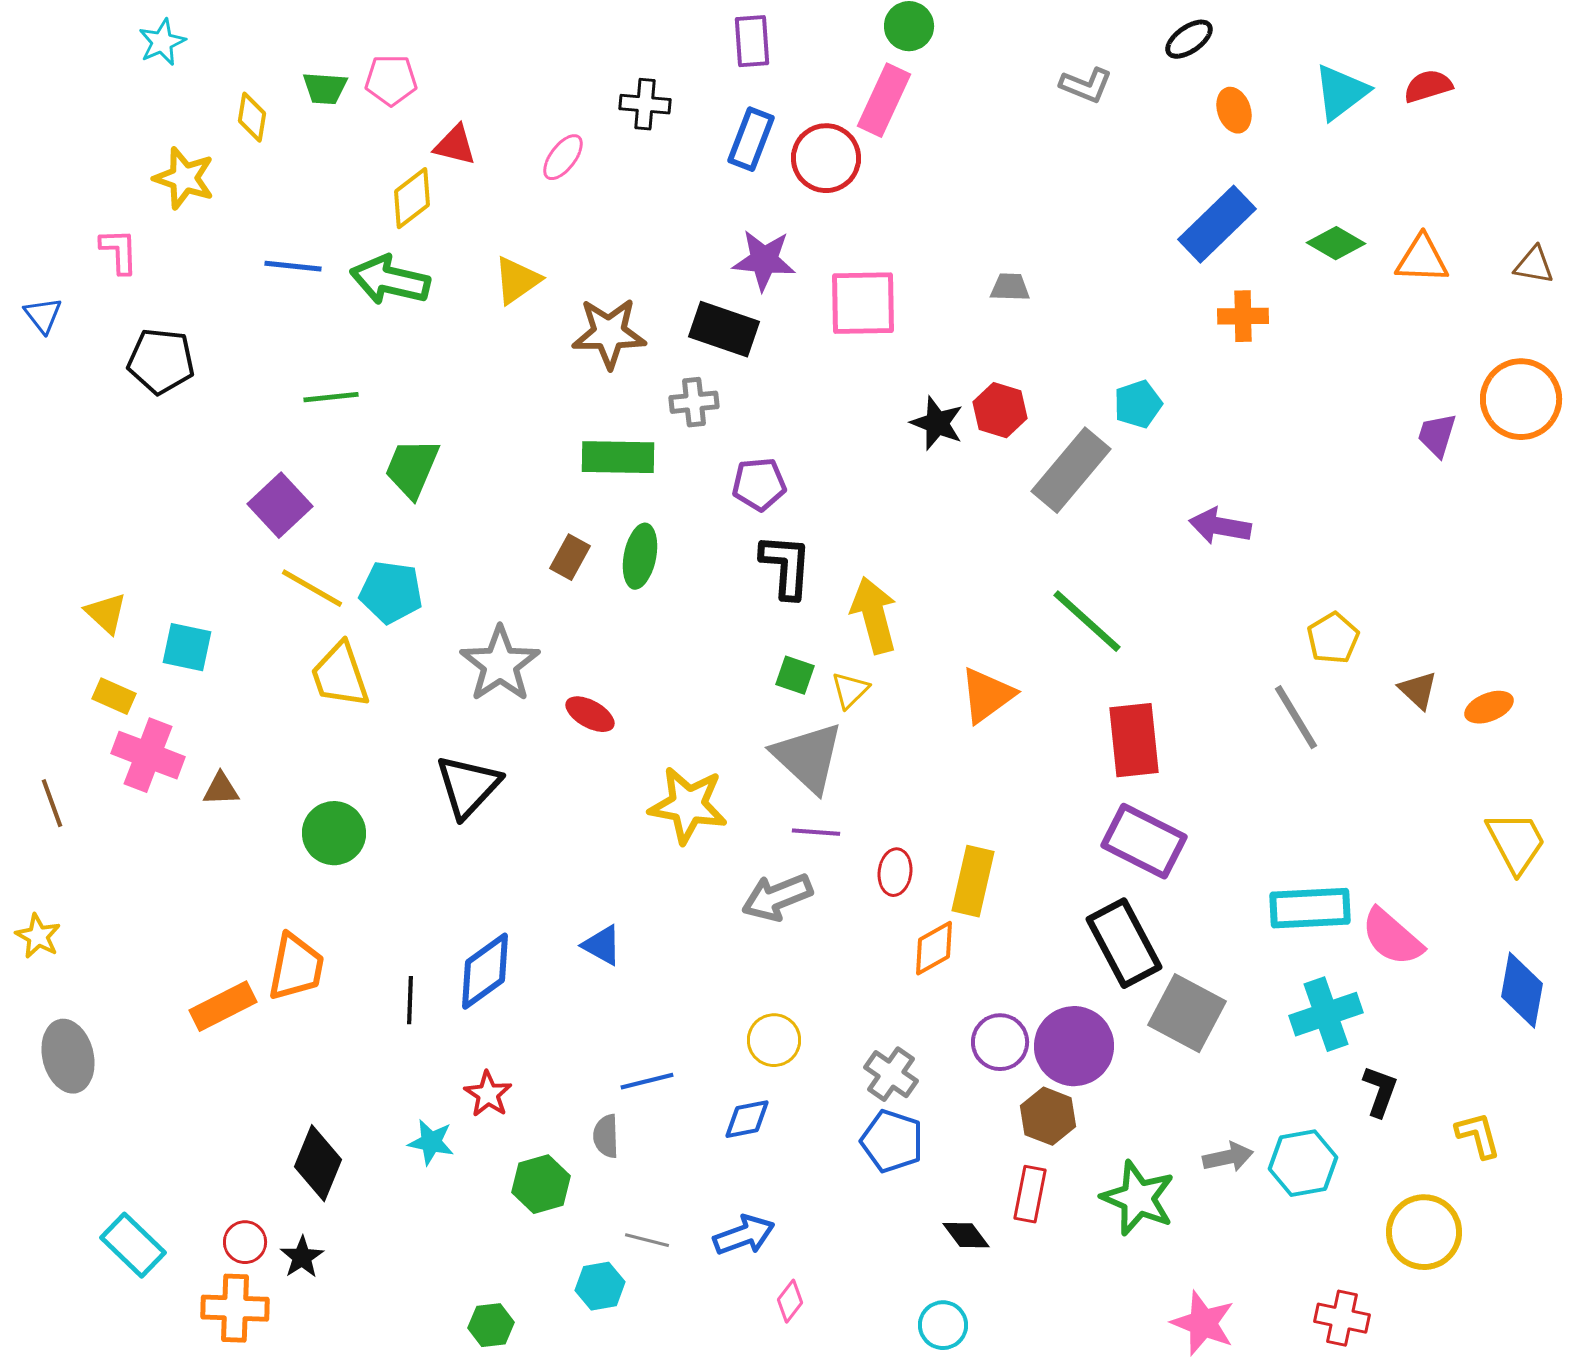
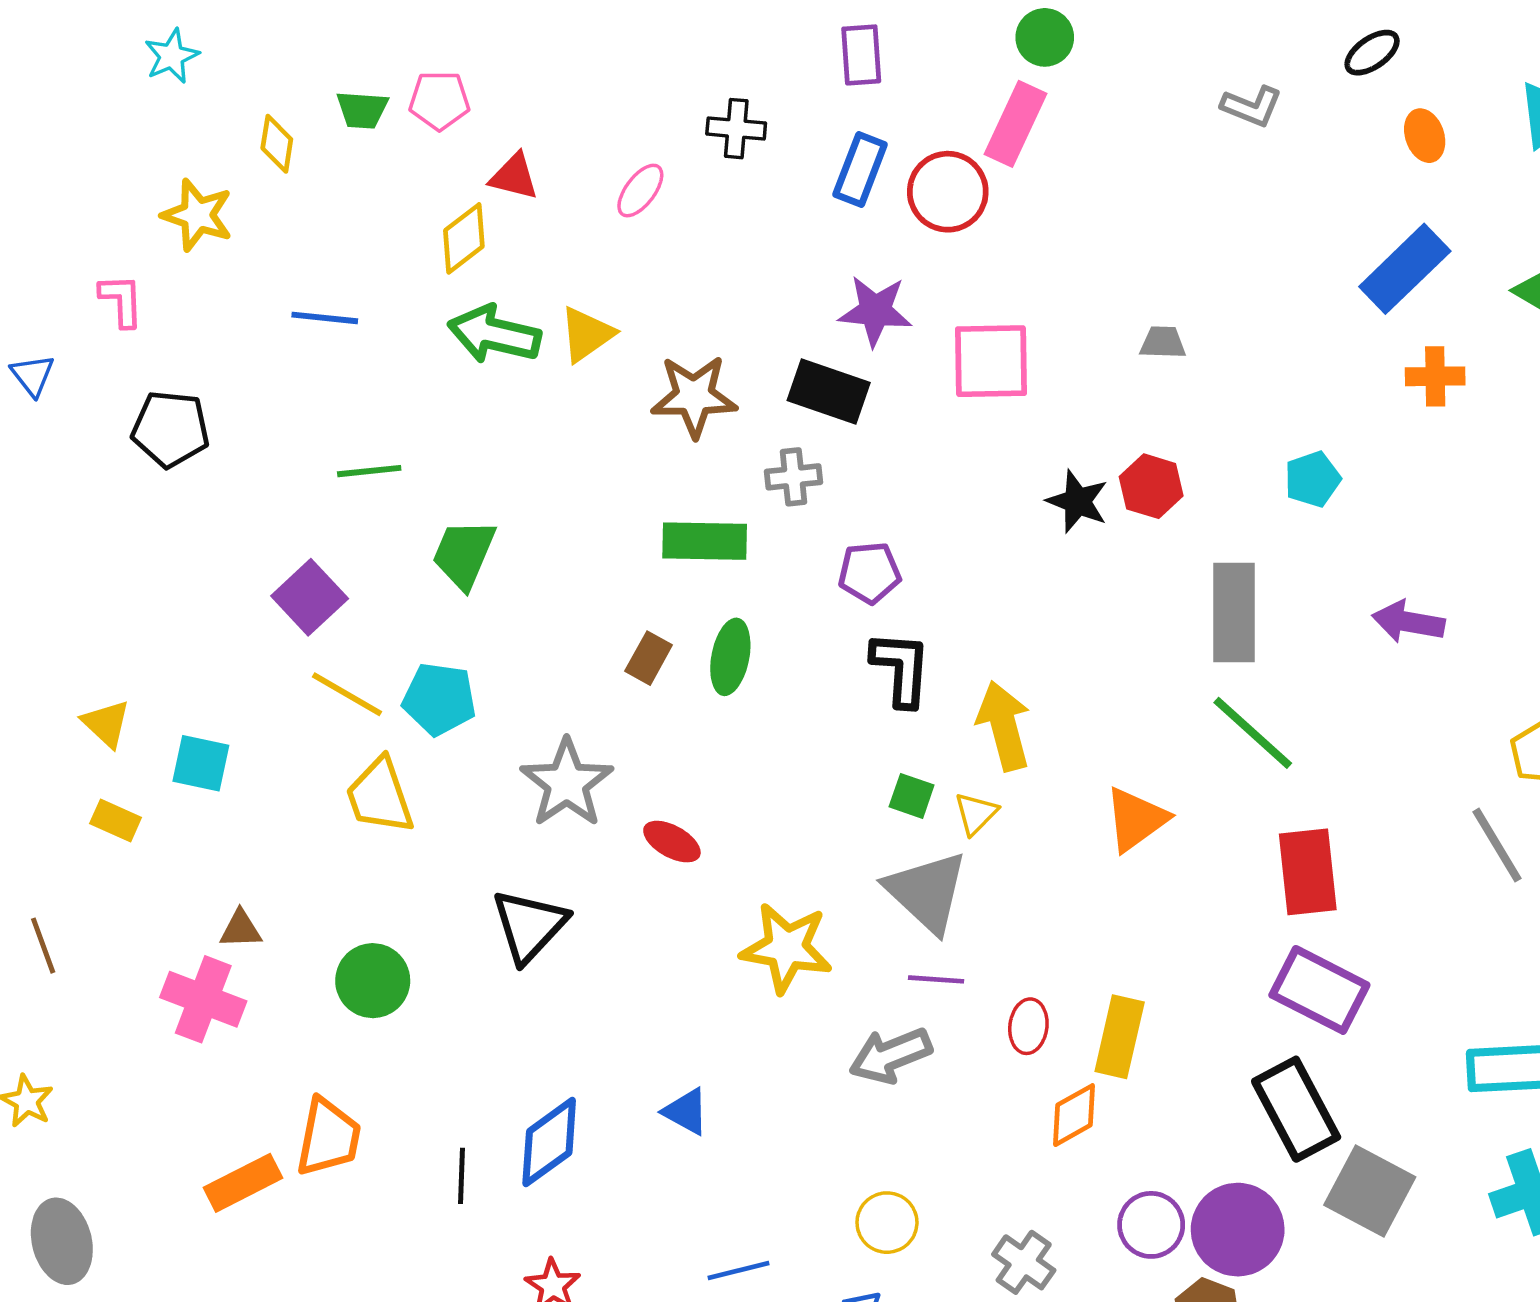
green arrow: (390, 280) -> (494, 334), moved
gray rectangle: (1071, 470) -> (1234, 612), moved, turned -40
pink cross: (148, 755) -> (203, 999), moved

